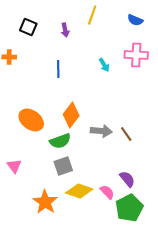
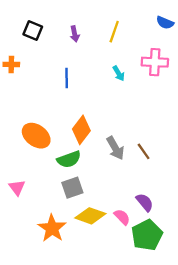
yellow line: (92, 15) -> (114, 32), moved
blue semicircle: (135, 20) -> (165, 23), moved
gray arrow: (101, 131) -> (115, 148), turned 55

